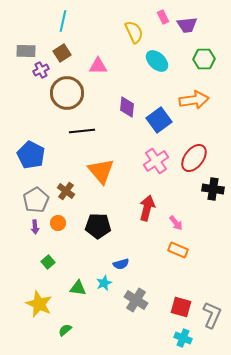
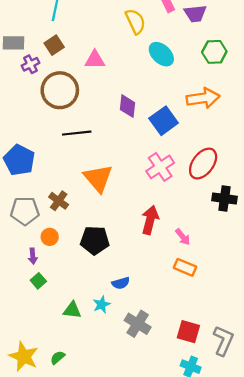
gray pentagon: (36, 200) -> (25, 211), turned 30
purple arrow: (35, 227) -> (33, 256), moved
yellow star: (39, 304) -> (24, 356), moved

